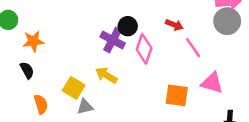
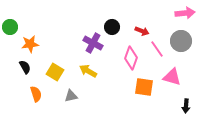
gray circle: (227, 21) -> (181, 41), moved
black circle: (128, 26) -> (112, 27), moved
pink diamond: (144, 49) -> (131, 58), moved
yellow square: (74, 88) -> (55, 72), moved

